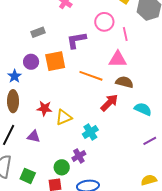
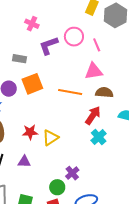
gray rectangle: (38, 32) -> (19, 59), moved, turned 40
purple L-shape: (76, 40) -> (49, 45), moved
cyan cross: (90, 132) -> (99, 137), moved

